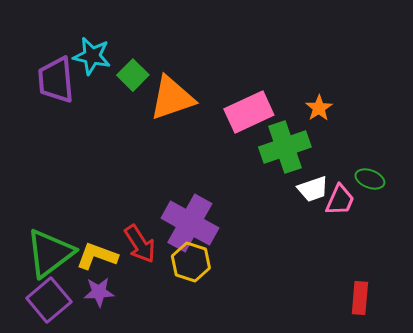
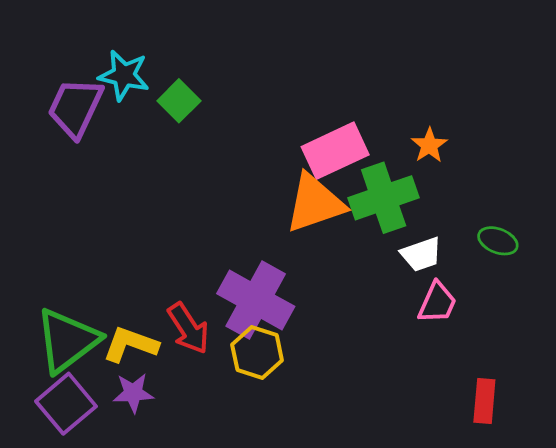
purple trapezoid: (56, 80) -> (75, 108), turned 30
orange triangle: (172, 98) -> (315, 203), moved
pink trapezoid: (340, 200) -> (437, 303), moved

